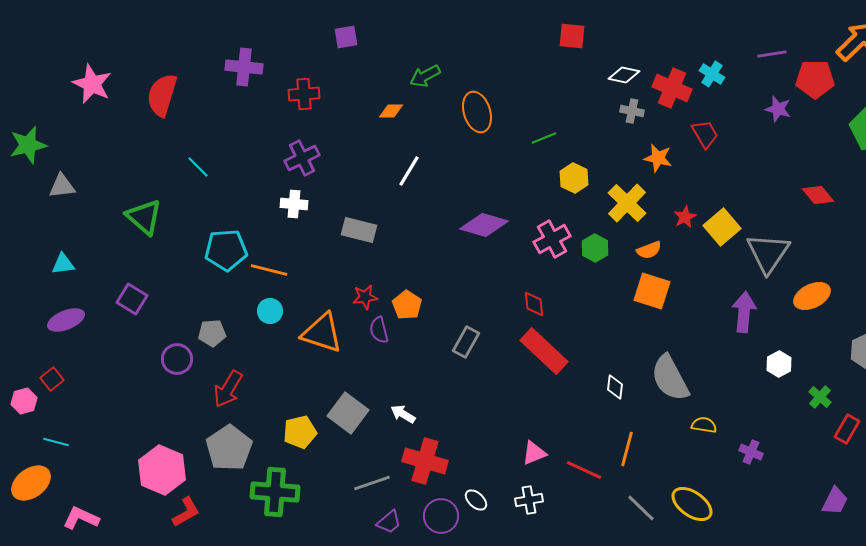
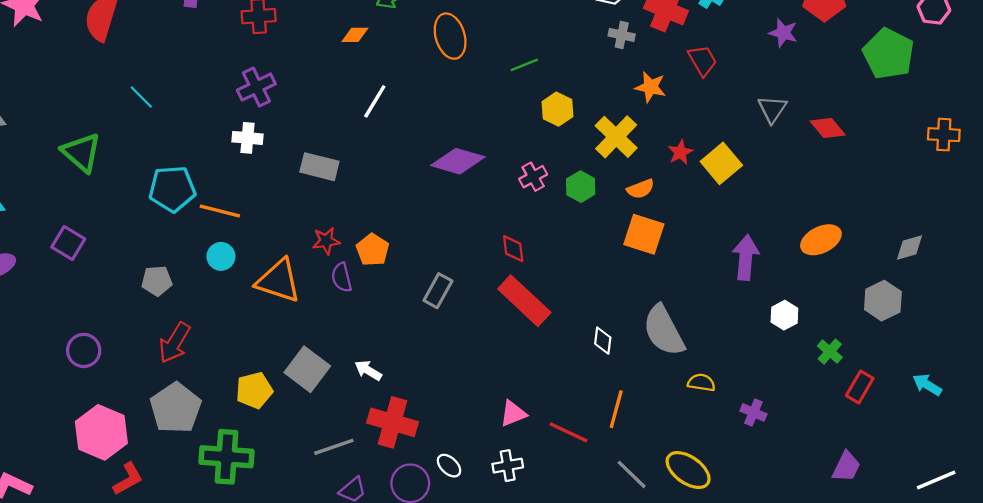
pink cross: (552, 239) -> (533, 177), size x0.7
gray triangle: (768, 253) -> (772, 109), moved, size x0.6
purple circle: (177, 359) -> (84, 350), moved

